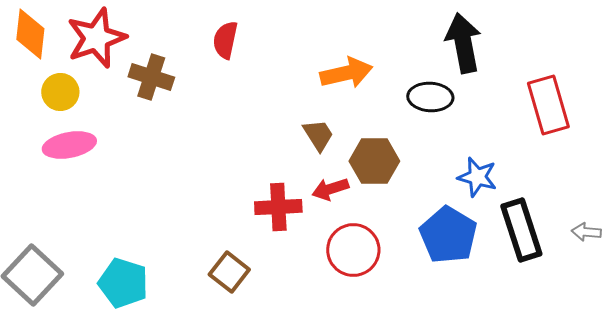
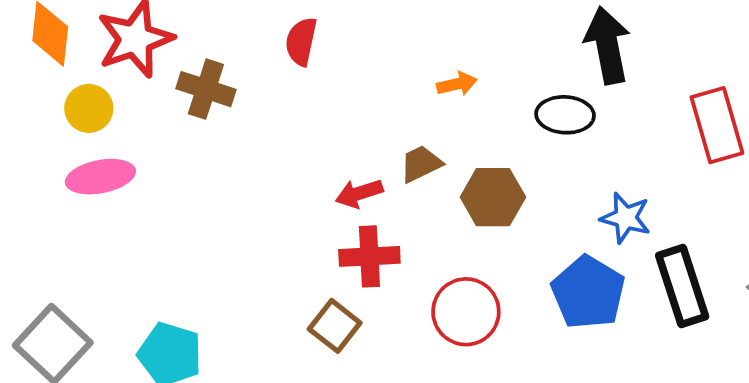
orange arrow: (346, 73) -> (457, 84), size x0.6
brown trapezoid: (318, 135) -> (421, 164), turned -84
red arrow: (330, 189) -> (359, 193), moved
brown square: (229, 272) -> (335, 326), moved

